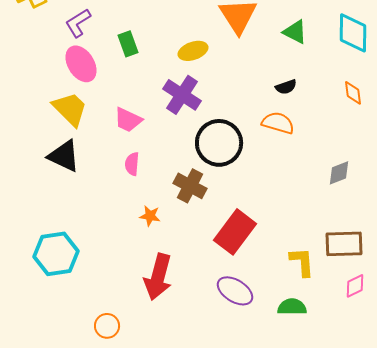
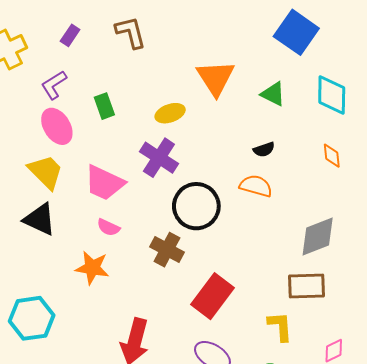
pink trapezoid: (128, 120) -> (104, 183), size x1.4
pink semicircle: (132, 164) -> (108, 227), turned -70
gray diamond: (339, 173) -> (318, 236), size x1.6
orange star: (150, 216) -> (92, 268), moved, size x1.6
brown rectangle: (344, 244) -> (306, 286), moved

